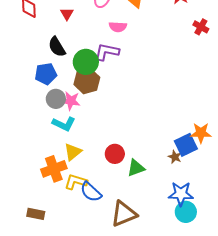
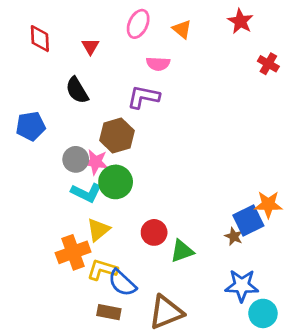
green circle: (86, 62) -> (116, 182), moved
blue pentagon: (46, 74) -> (31, 126), moved
cyan circle: (186, 212) -> (263, 313), moved
brown rectangle: (36, 214) -> (109, 312), moved

